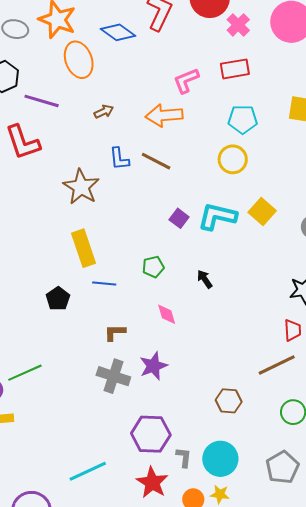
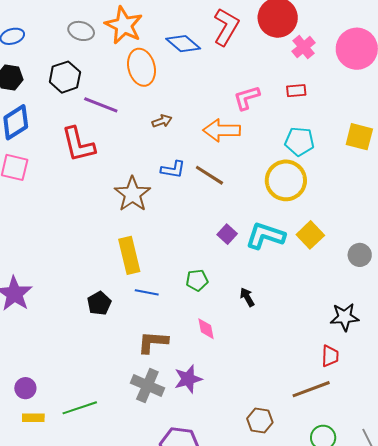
red rectangle: (235, 69) -> (296, 91), size x0.7
blue L-shape: (119, 159) -> (173, 169), turned -80
yellow circle: (233, 159) -> (286, 180), size x1.4
brown L-shape: (115, 332) -> (153, 342), size x1.4
green line: (25, 373) -> (80, 408), moved

